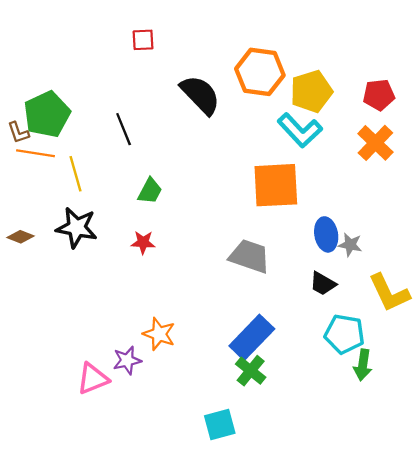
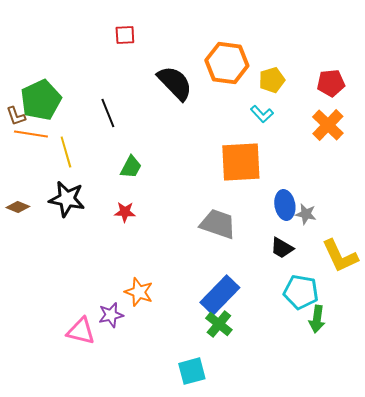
yellow pentagon: (311, 91) -> (272, 80), size x0.7
cyan L-shape: (300, 130) -> (262, 114), size x0.6
pink triangle: (93, 379) -> (81, 331), turned 36

